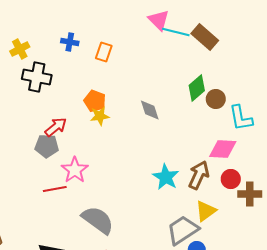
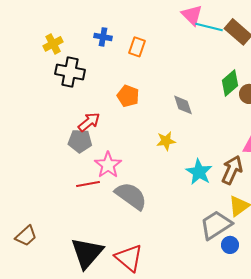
yellow star: (100, 116) -> (166, 141), moved
gray semicircle: (98, 220) -> (131, 196), moved

